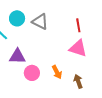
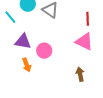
orange arrow: (57, 72) -> (27, 65), moved
pink circle: (32, 73) -> (44, 51), moved

